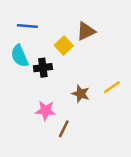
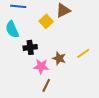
black cross: (43, 68) -> (30, 47), moved
pink star: (46, 111) -> (41, 66), moved

